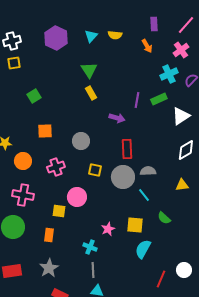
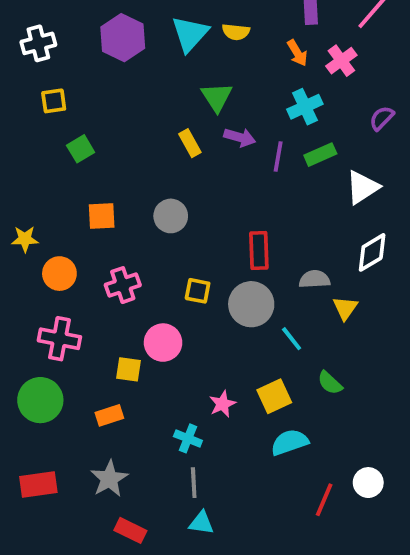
cyan triangle: (91, 36) -> (190, 34), size x1.5
pink cross: (181, 50) -> (341, 61), moved
yellow square: (14, 63) -> (54, 101), moved
green triangle: (89, 70) -> (217, 97), moved
cyan cross: (169, 74) -> (305, 107), moved
purple arrow: (117, 118) -> (240, 137), moved
gray circle: (81, 141) -> (171, 216), moved
gray semicircle: (148, 171) -> (315, 279), moved
yellow triangle: (182, 185) -> (345, 308), moved, turned -48
yellow square: (135, 225) -> (274, 396), turned -30
orange rectangle: (49, 235) -> (109, 415), turned 64
cyan semicircle: (143, 249) -> (290, 442), turned 42

